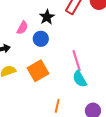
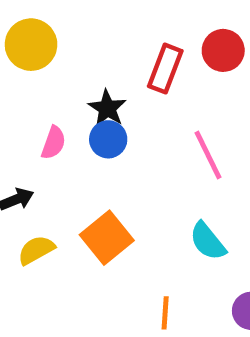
blue circle: (41, 39) -> (108, 139), moved
pink line: (77, 61) -> (208, 155), moved

